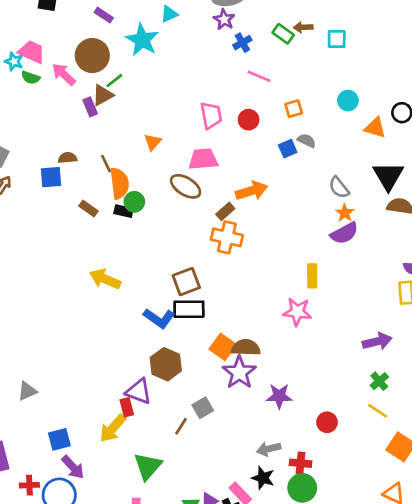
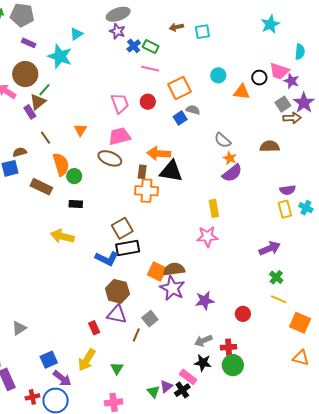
green rectangle: (283, 34) -> (151, 47), moved
orange square: (294, 109) -> (180, 88), size x1.6
brown line: (106, 164) -> (45, 138), moved
black triangle: (388, 176) -> (171, 171), moved, turned -40
orange arrow: (251, 191) -> (159, 153), turned -150
brown rectangle: (88, 209) -> (41, 187), size x1.5
black rectangle: (123, 211) -> (76, 204), moved
brown rectangle: (225, 211) -> (142, 172), turned -32
purple triangle: (139, 391) -> (117, 314), moved
yellow arrow: (113, 428) -> (87, 360), moved
green triangle: (148, 466) -> (117, 368), size x0.6

